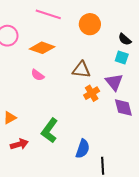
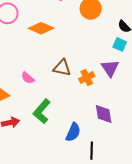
brown triangle: (81, 70) -> (62, 68), moved
pink semicircle: (38, 75) -> (28, 78), moved
purple diamond: (123, 107) -> (104, 114), moved

